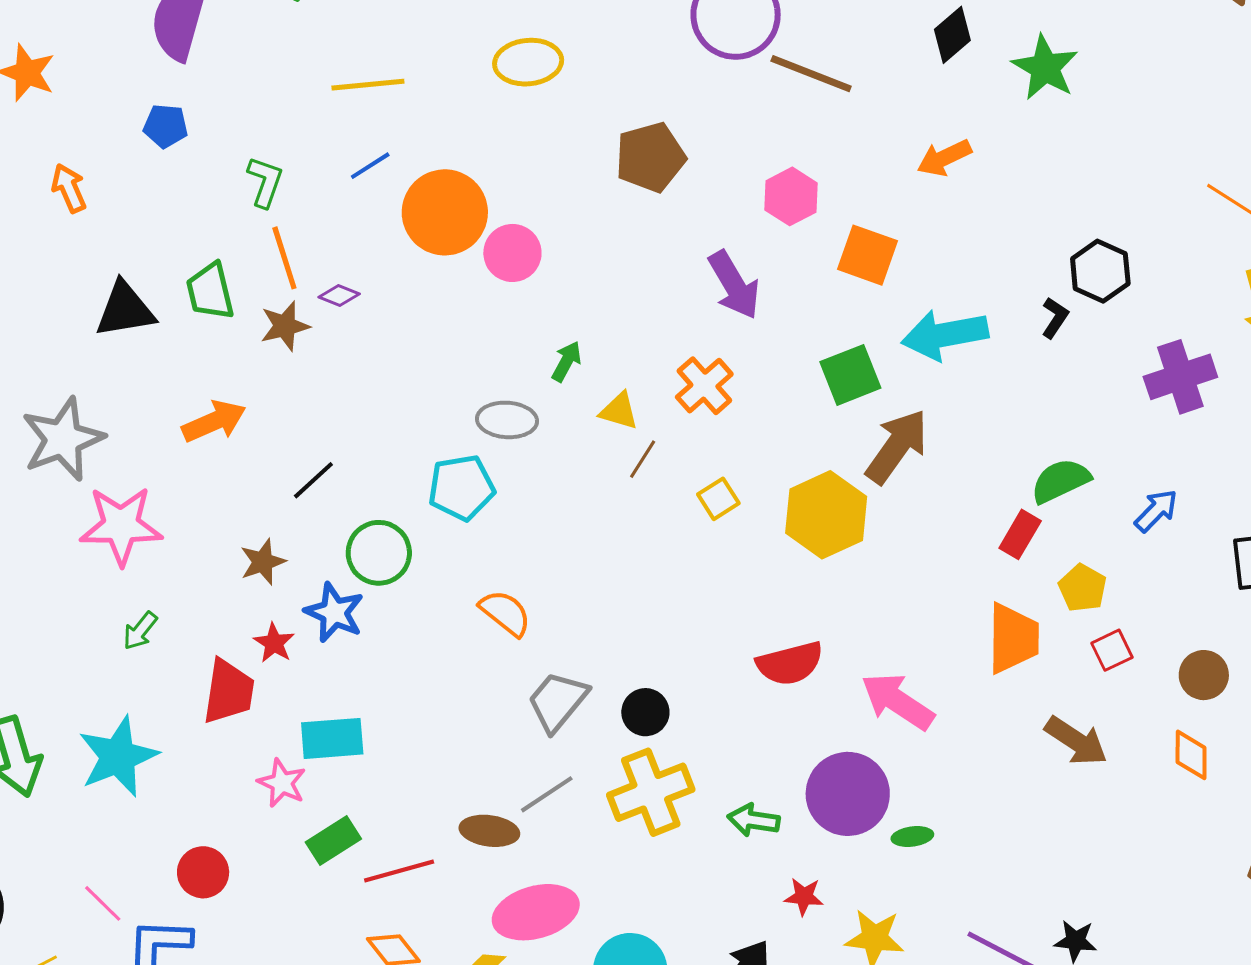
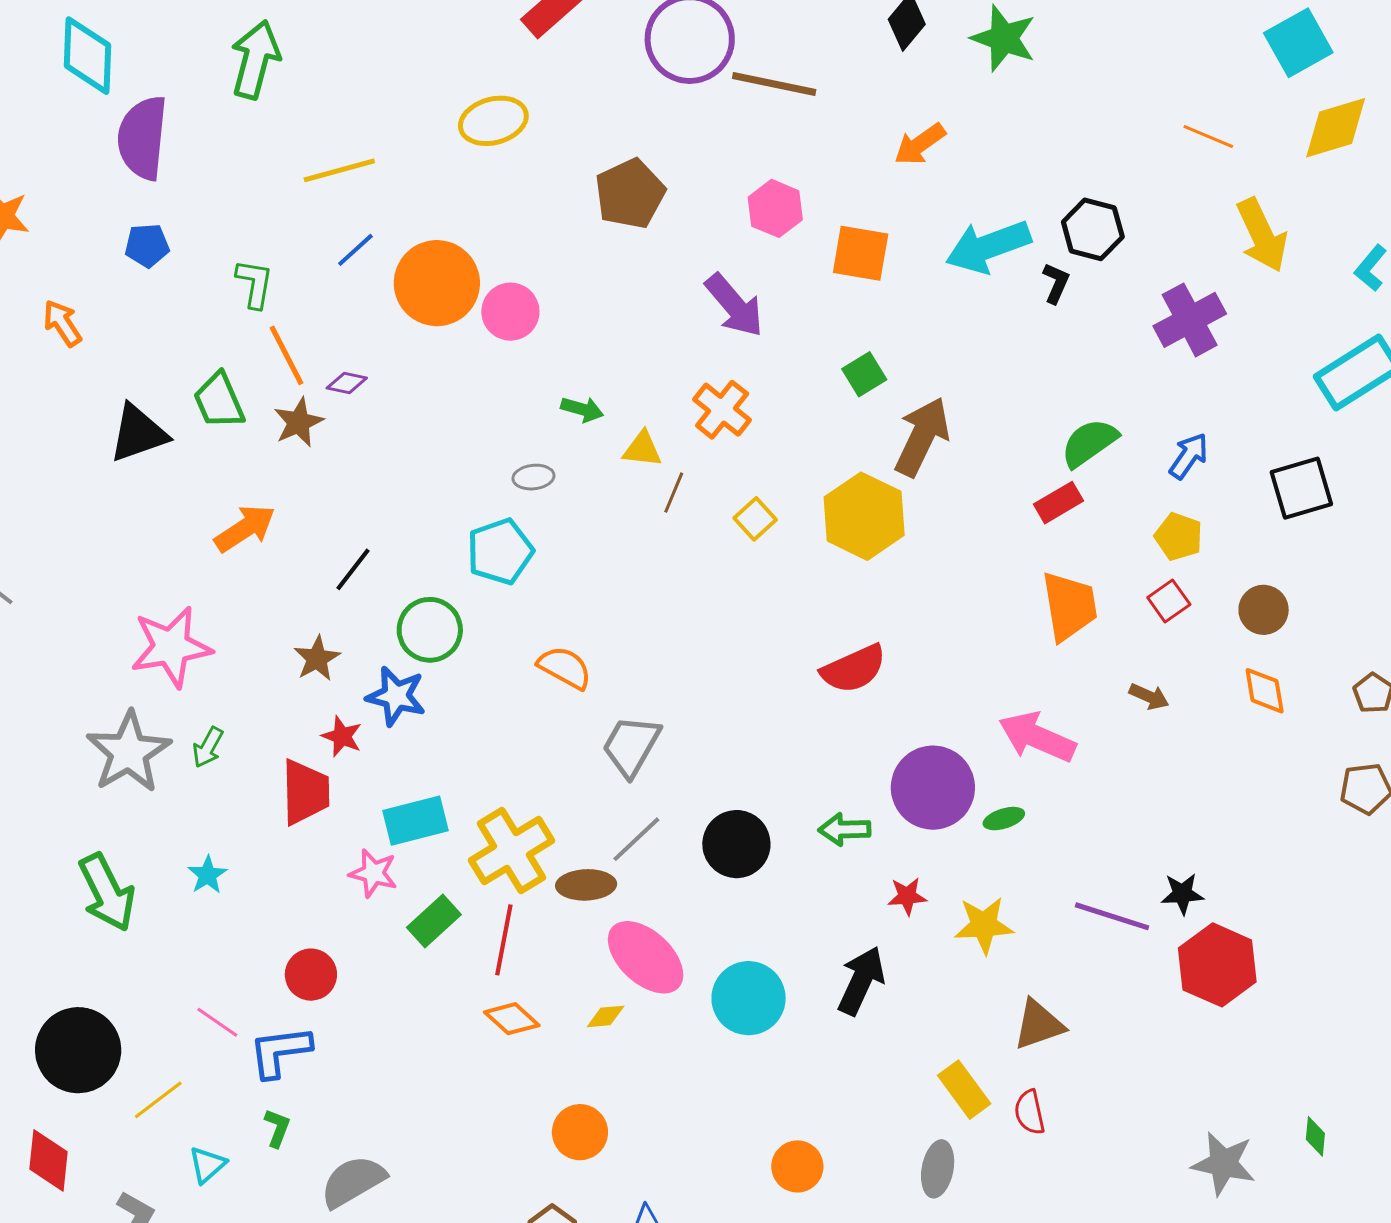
cyan arrow: (945, 335) -> (988, 247), moved
green arrow: (567, 361) -> (582, 409), turned 87
green square: (850, 375) -> (864, 374), size x0.7
gray ellipse: (507, 420) -> (533, 477), size x0.7
gray star: (63, 439) -> (129, 752), moved
red rectangle: (1020, 534) -> (1058, 503), turned 39
yellow pentagon: (1083, 588) -> (1179, 537), moved
pink arrow: (898, 701) -> (1037, 737), moved
black circle: (645, 712) -> (736, 844), moved, size x1.4
brown arrow: (1076, 741) -> (1149, 696), size x0.6
cyan star: (118, 757) -> (207, 875), size x0.5
yellow cross: (651, 792) -> (512, 851), moved
red line: (399, 871) -> (504, 940), turned -54
pink ellipse: (536, 912) -> (646, 957), turned 68

